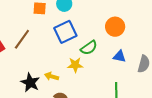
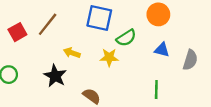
blue square: (65, 32) -> (99, 18), turned 35
yellow arrow: (52, 76) -> (72, 53), moved

